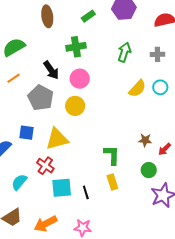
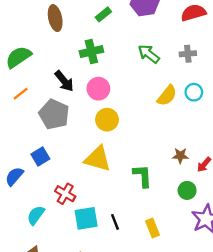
green arrow: (124, 52) -> (149, 54), turned -66
yellow circle: (75, 106) -> (107, 120), moved
blue square: (27, 133) -> (40, 156), turned -35
yellow triangle: (57, 139) -> (98, 159), moved, turned 35
yellow rectangle: (112, 182) -> (153, 228), moved

